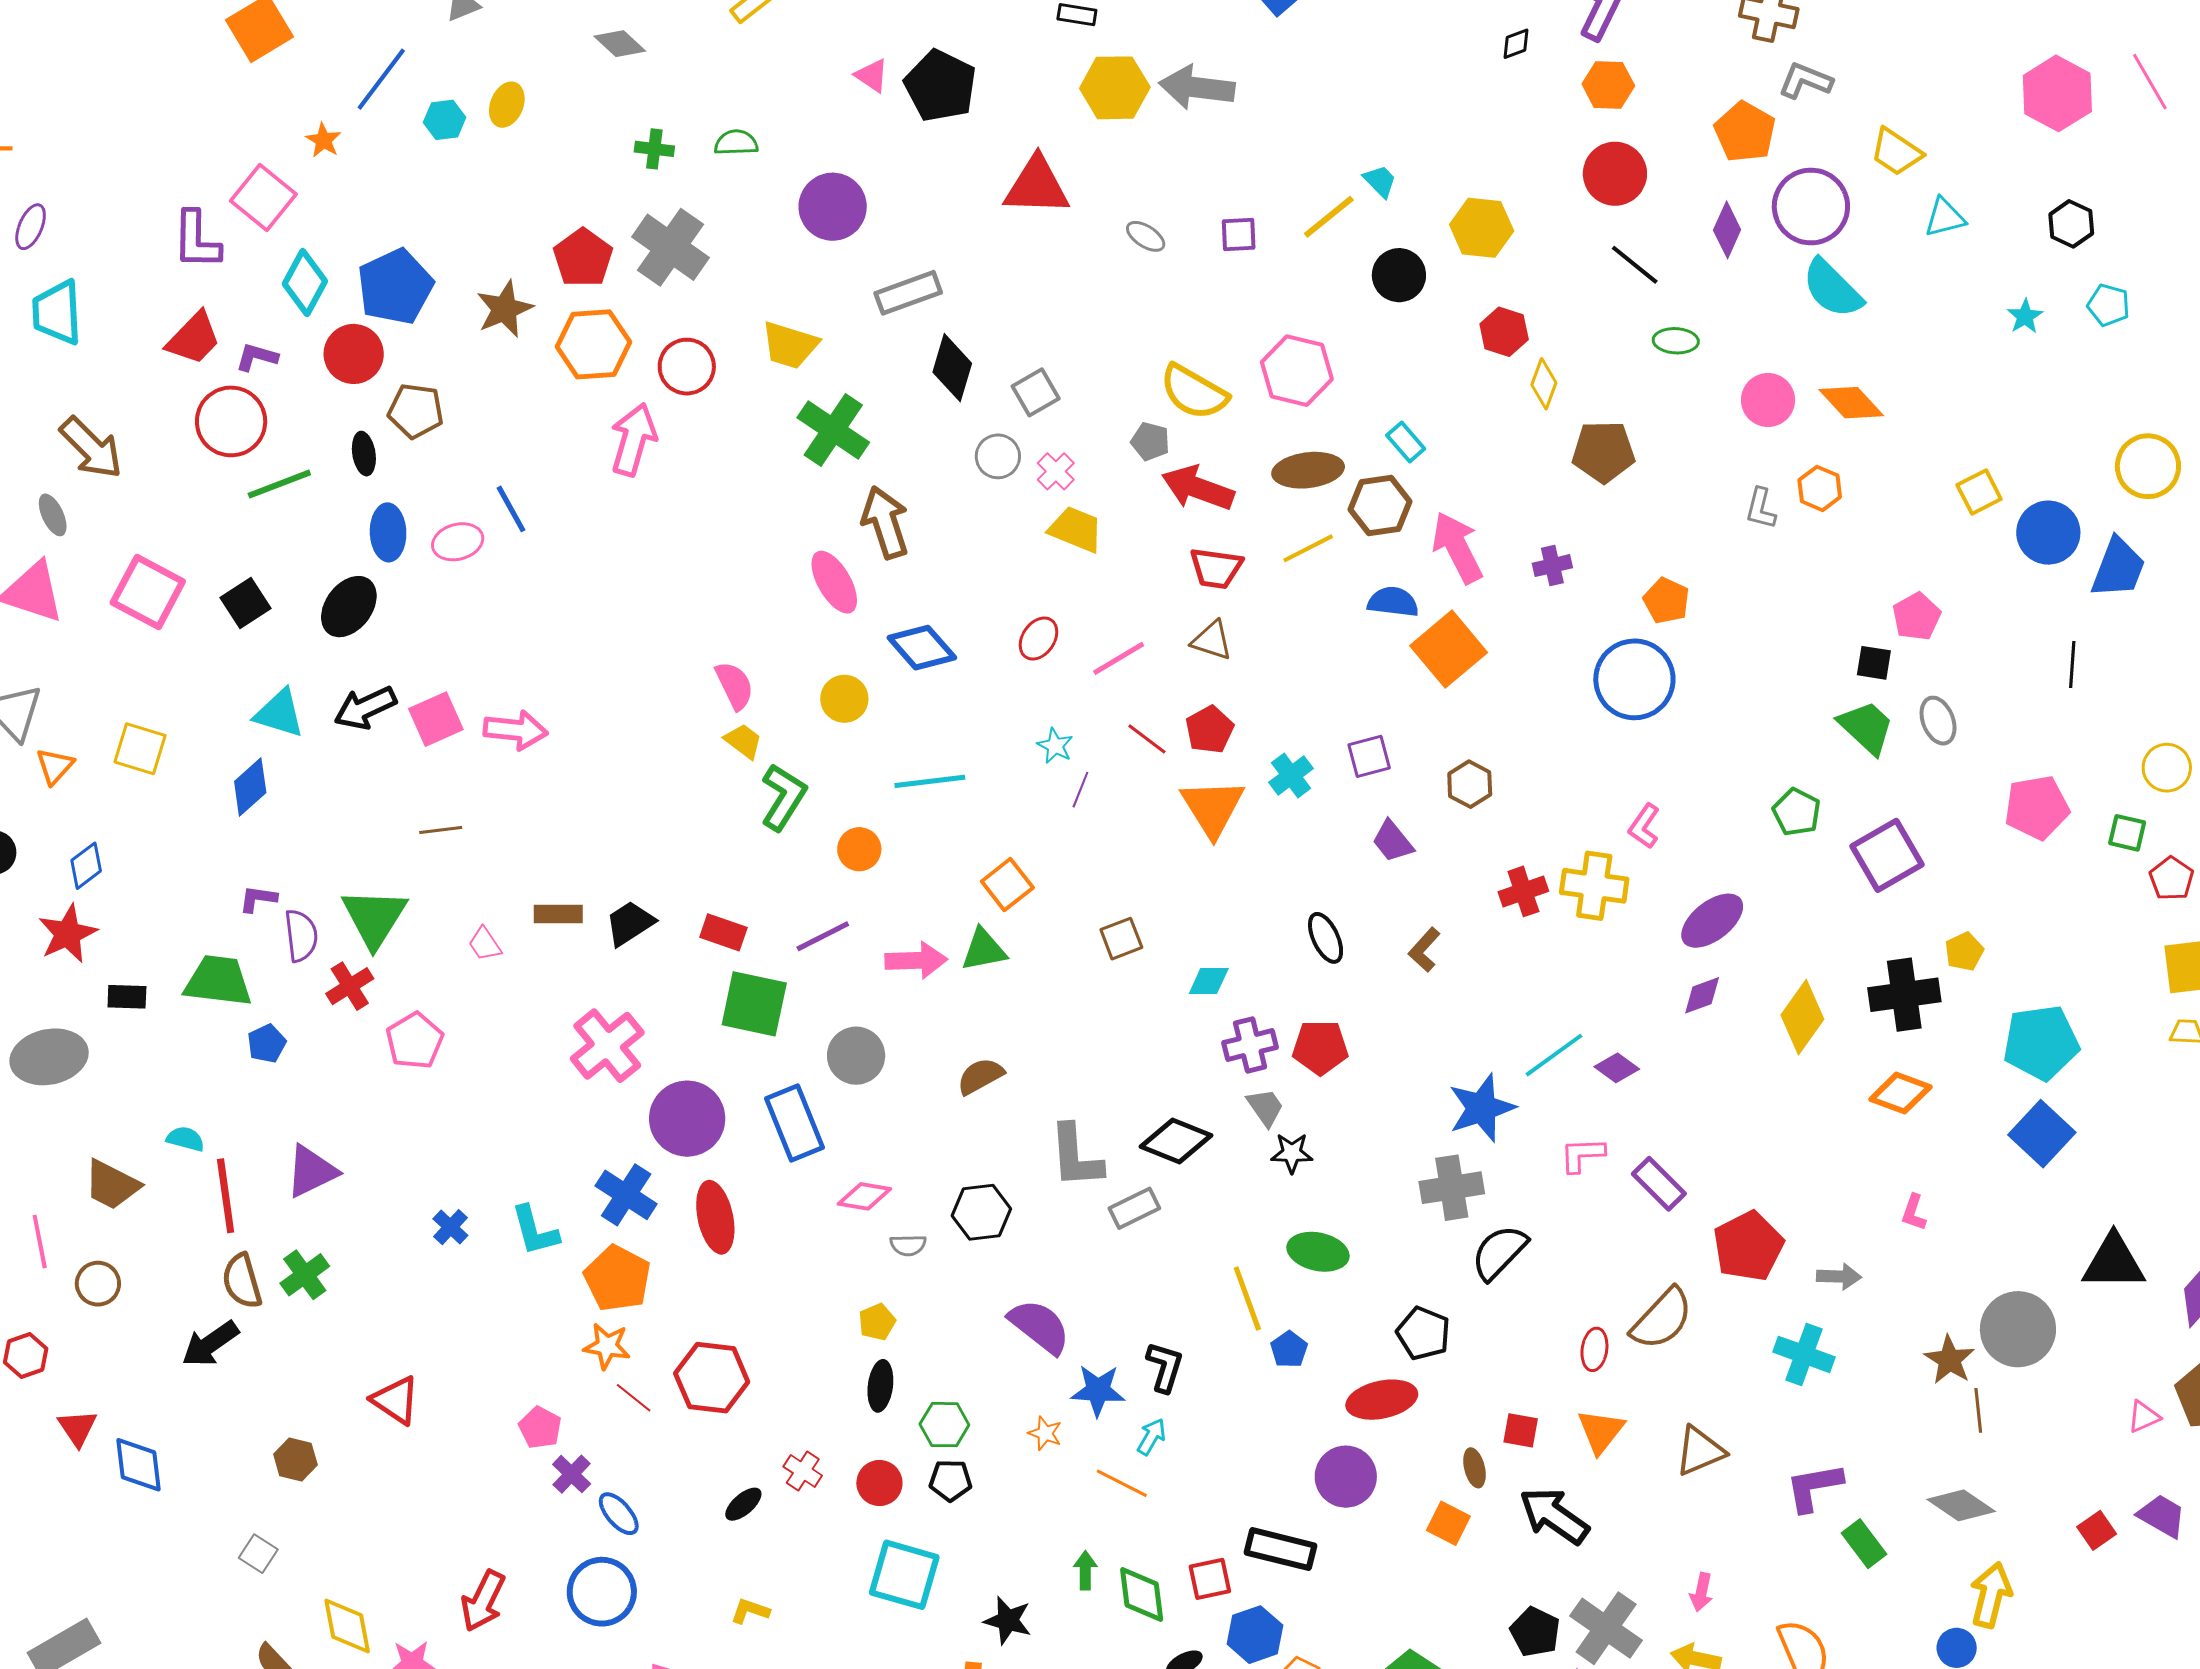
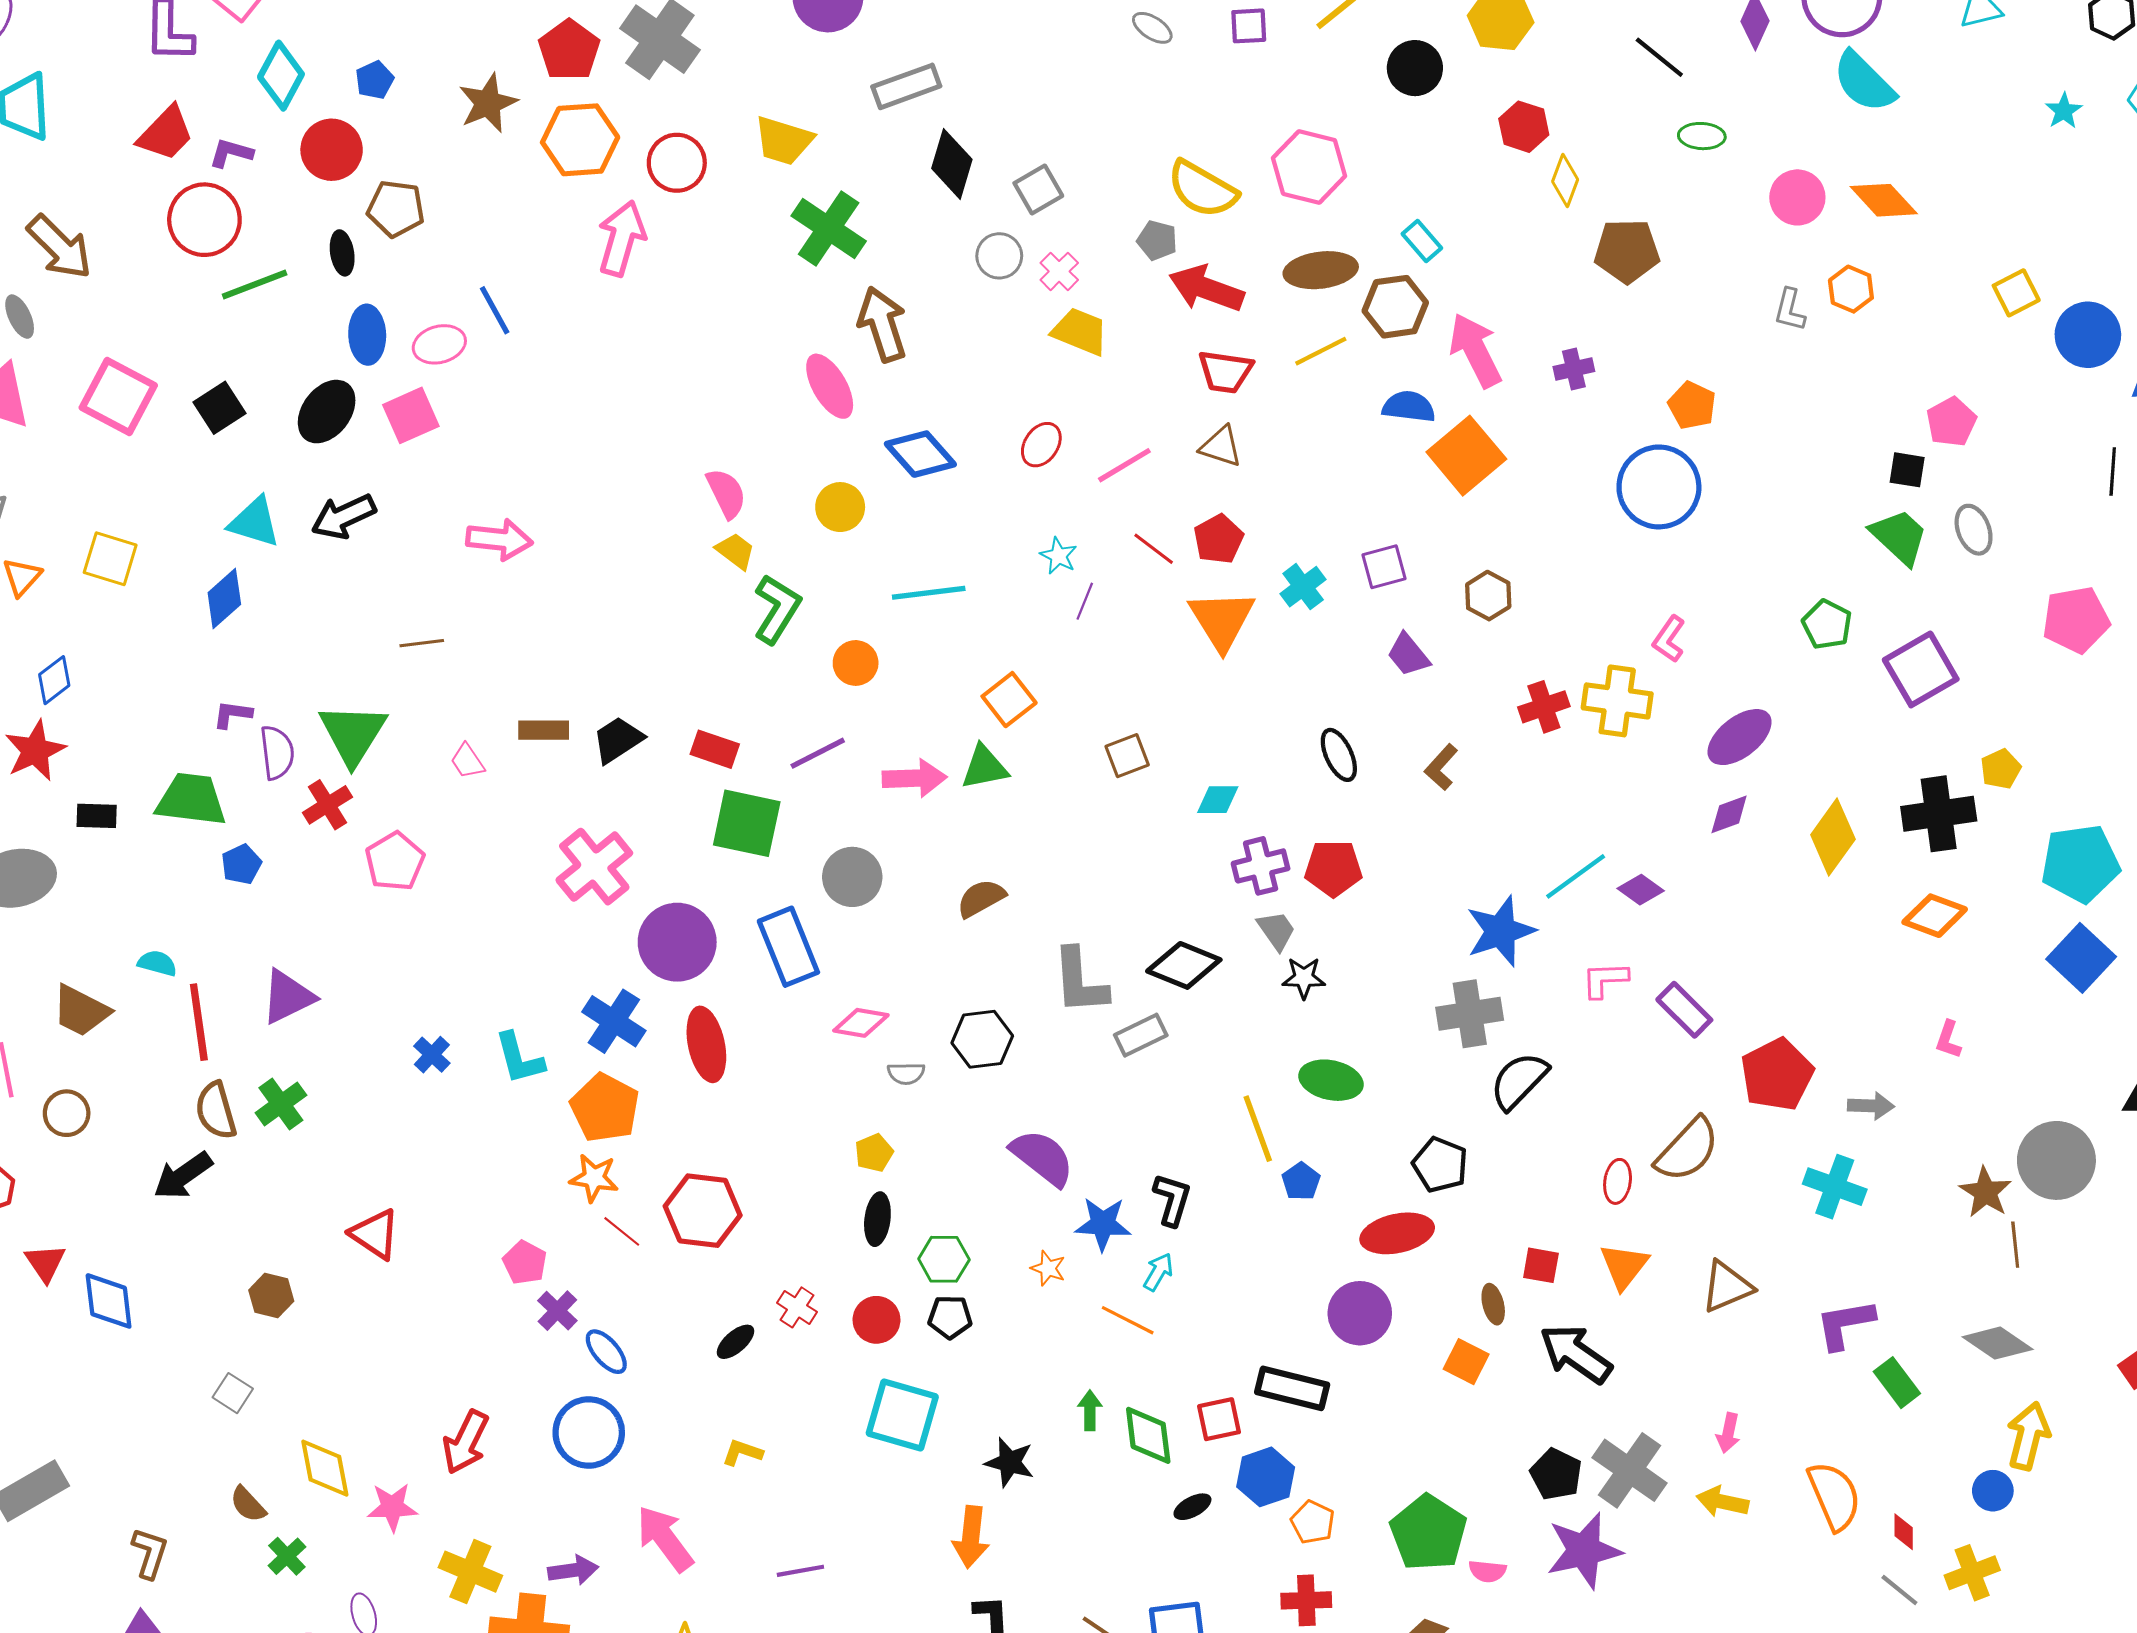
blue pentagon: (395, 287) -> (375, 80), size x0.5
pink square: (436, 719) -> (411, 415), moved

